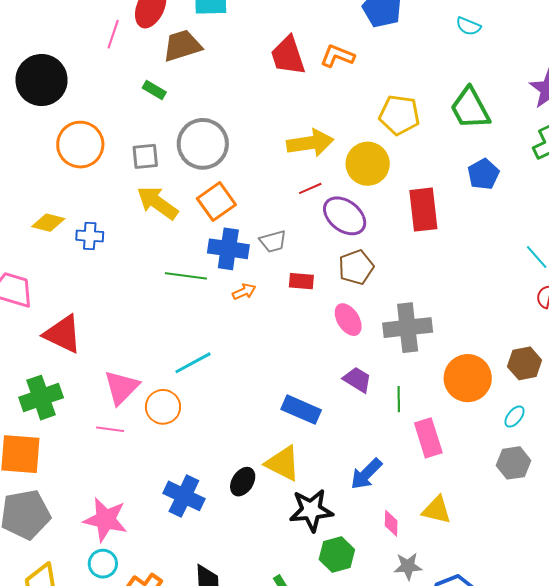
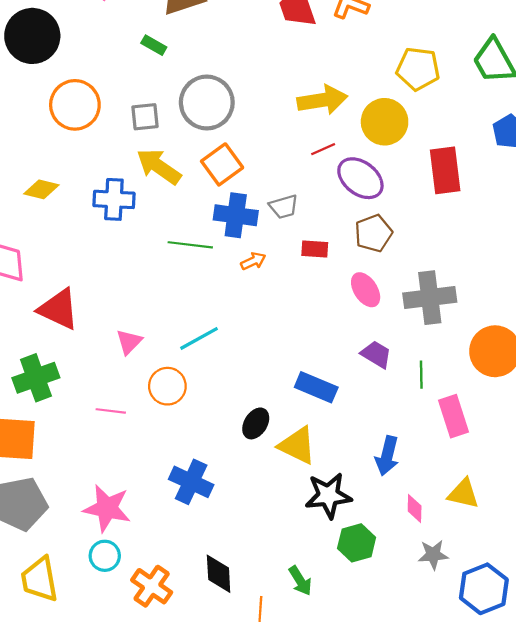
blue cross: (90, 236) -> (114, 199), moved, size x1.4
pink triangle: (121, 387) -> (129, 342), moved, size x0.7
blue arrow: (366, 474) -> (387, 456), turned -30
black ellipse: (243, 482) -> (256, 423), moved

